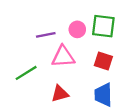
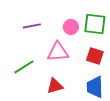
purple line: (46, 35) -> (32, 26), moved

